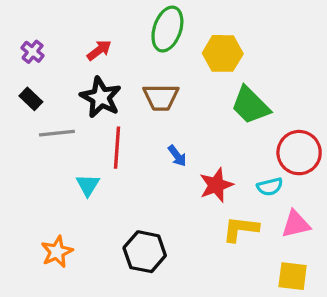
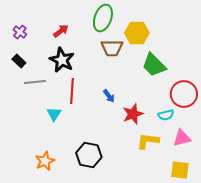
brown trapezoid: (161, 97) -> (112, 48), moved
orange star: (57, 252) -> (45, 161), moved

